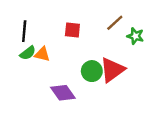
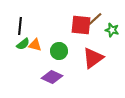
red square: (72, 30) -> (81, 25), moved, size x1.5
green circle: (92, 71) -> (59, 51), moved
purple diamond: (63, 93) -> (52, 77), turned -30

